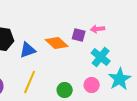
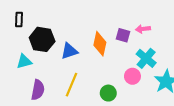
orange diamond: (57, 43) -> (100, 44), turned 60
pink circle: (92, 85) -> (132, 76), moved

